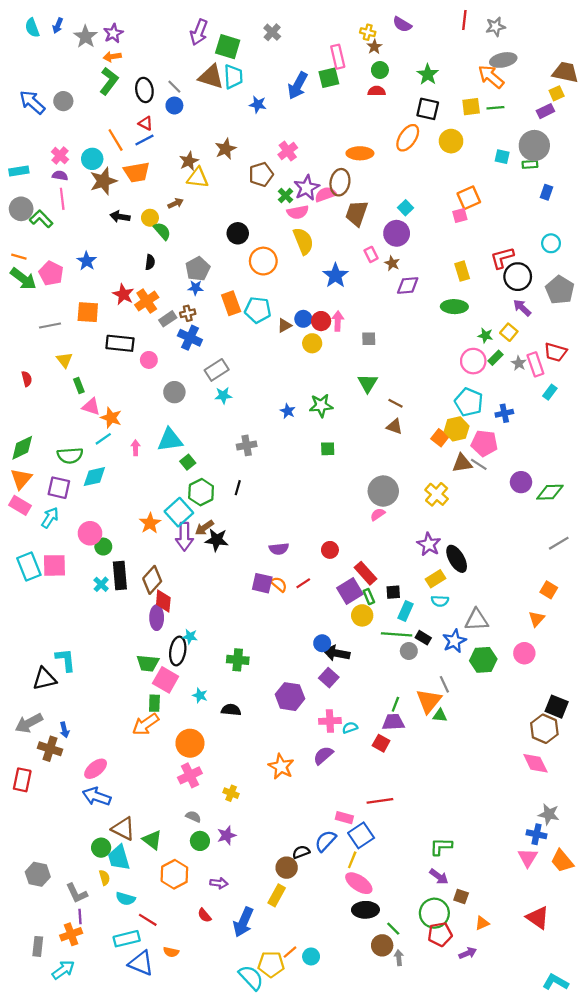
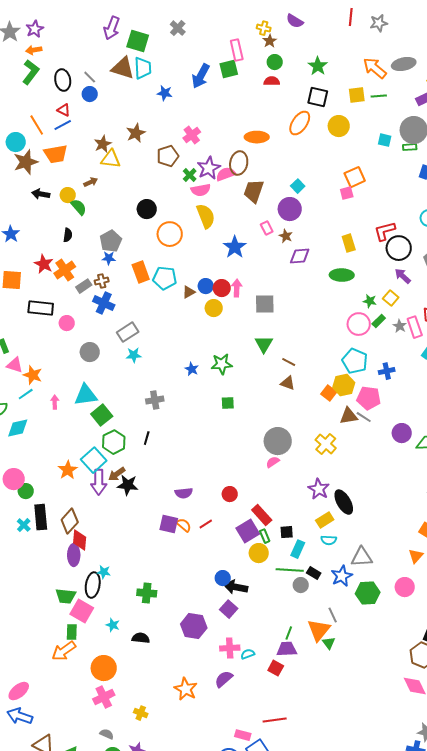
gray ellipse: (503, 60) -> (404, 64), moved
gray square: (369, 339) -> (265, 304), size x1.5
green square: (188, 462) -> (102, 415), size x1.5
green triangle: (440, 715) -> (329, 643), turned 48

